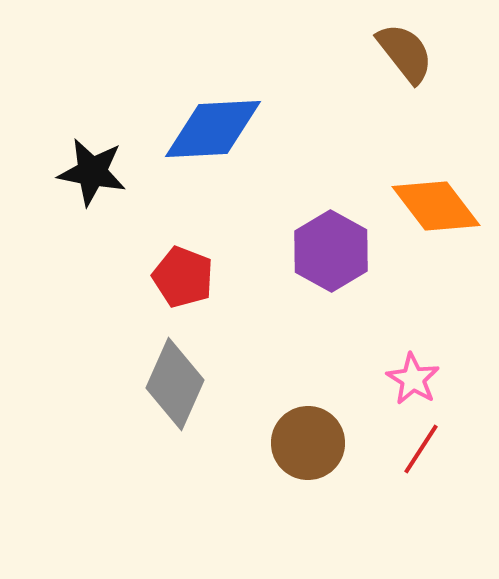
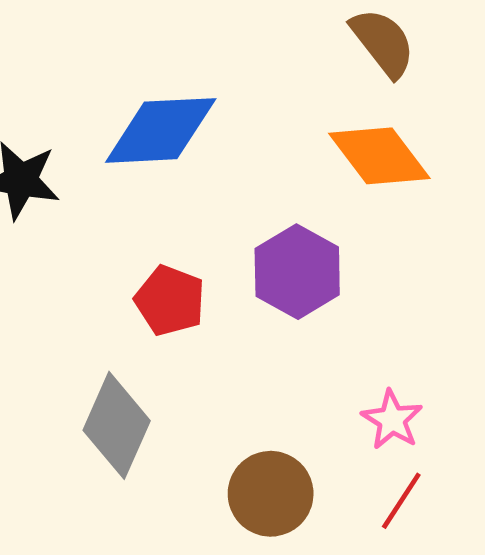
orange diamond: (436, 206) -> (379, 156), moved
red pentagon: (183, 277) -> (170, 301), moved

